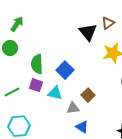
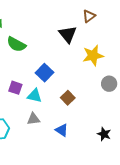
brown triangle: (108, 23) -> (89, 16), moved
green semicircle: (37, 64) -> (16, 44), moved, turned -60
gray triangle: (73, 108) -> (33, 119), moved

